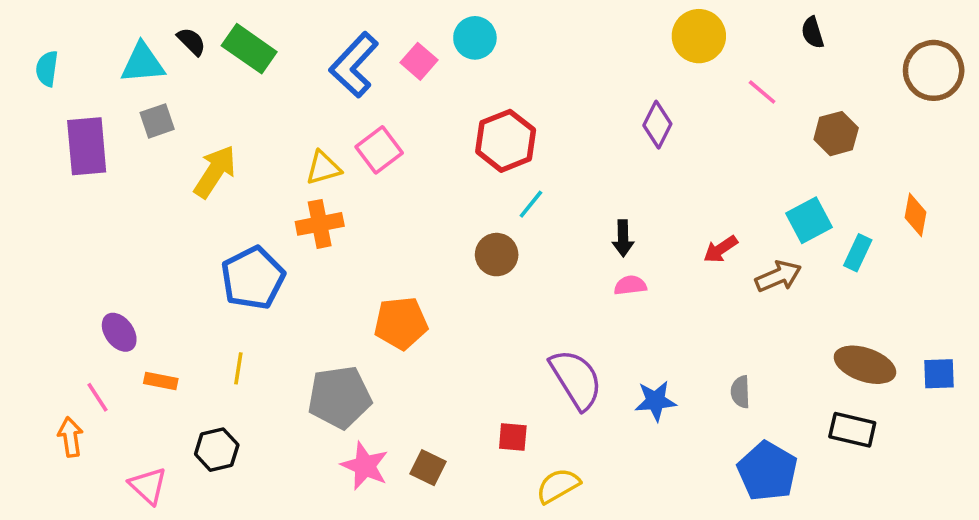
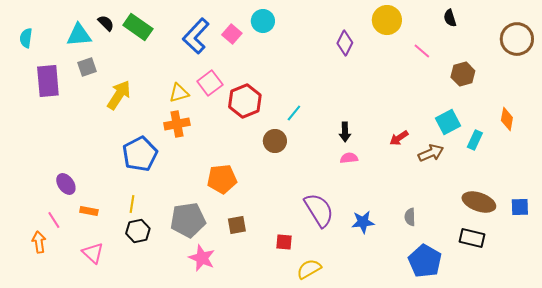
purple diamond: (657, 125) -> (345, 43), moved
red hexagon: (506, 141) -> (245, 101), moved
black hexagon: (217, 450) -> (138, 231), moved
brown square: (428, 468) -> (237, 225), moved, turned -36
pink triangle: (148, 486) -> (93, 253), moved

